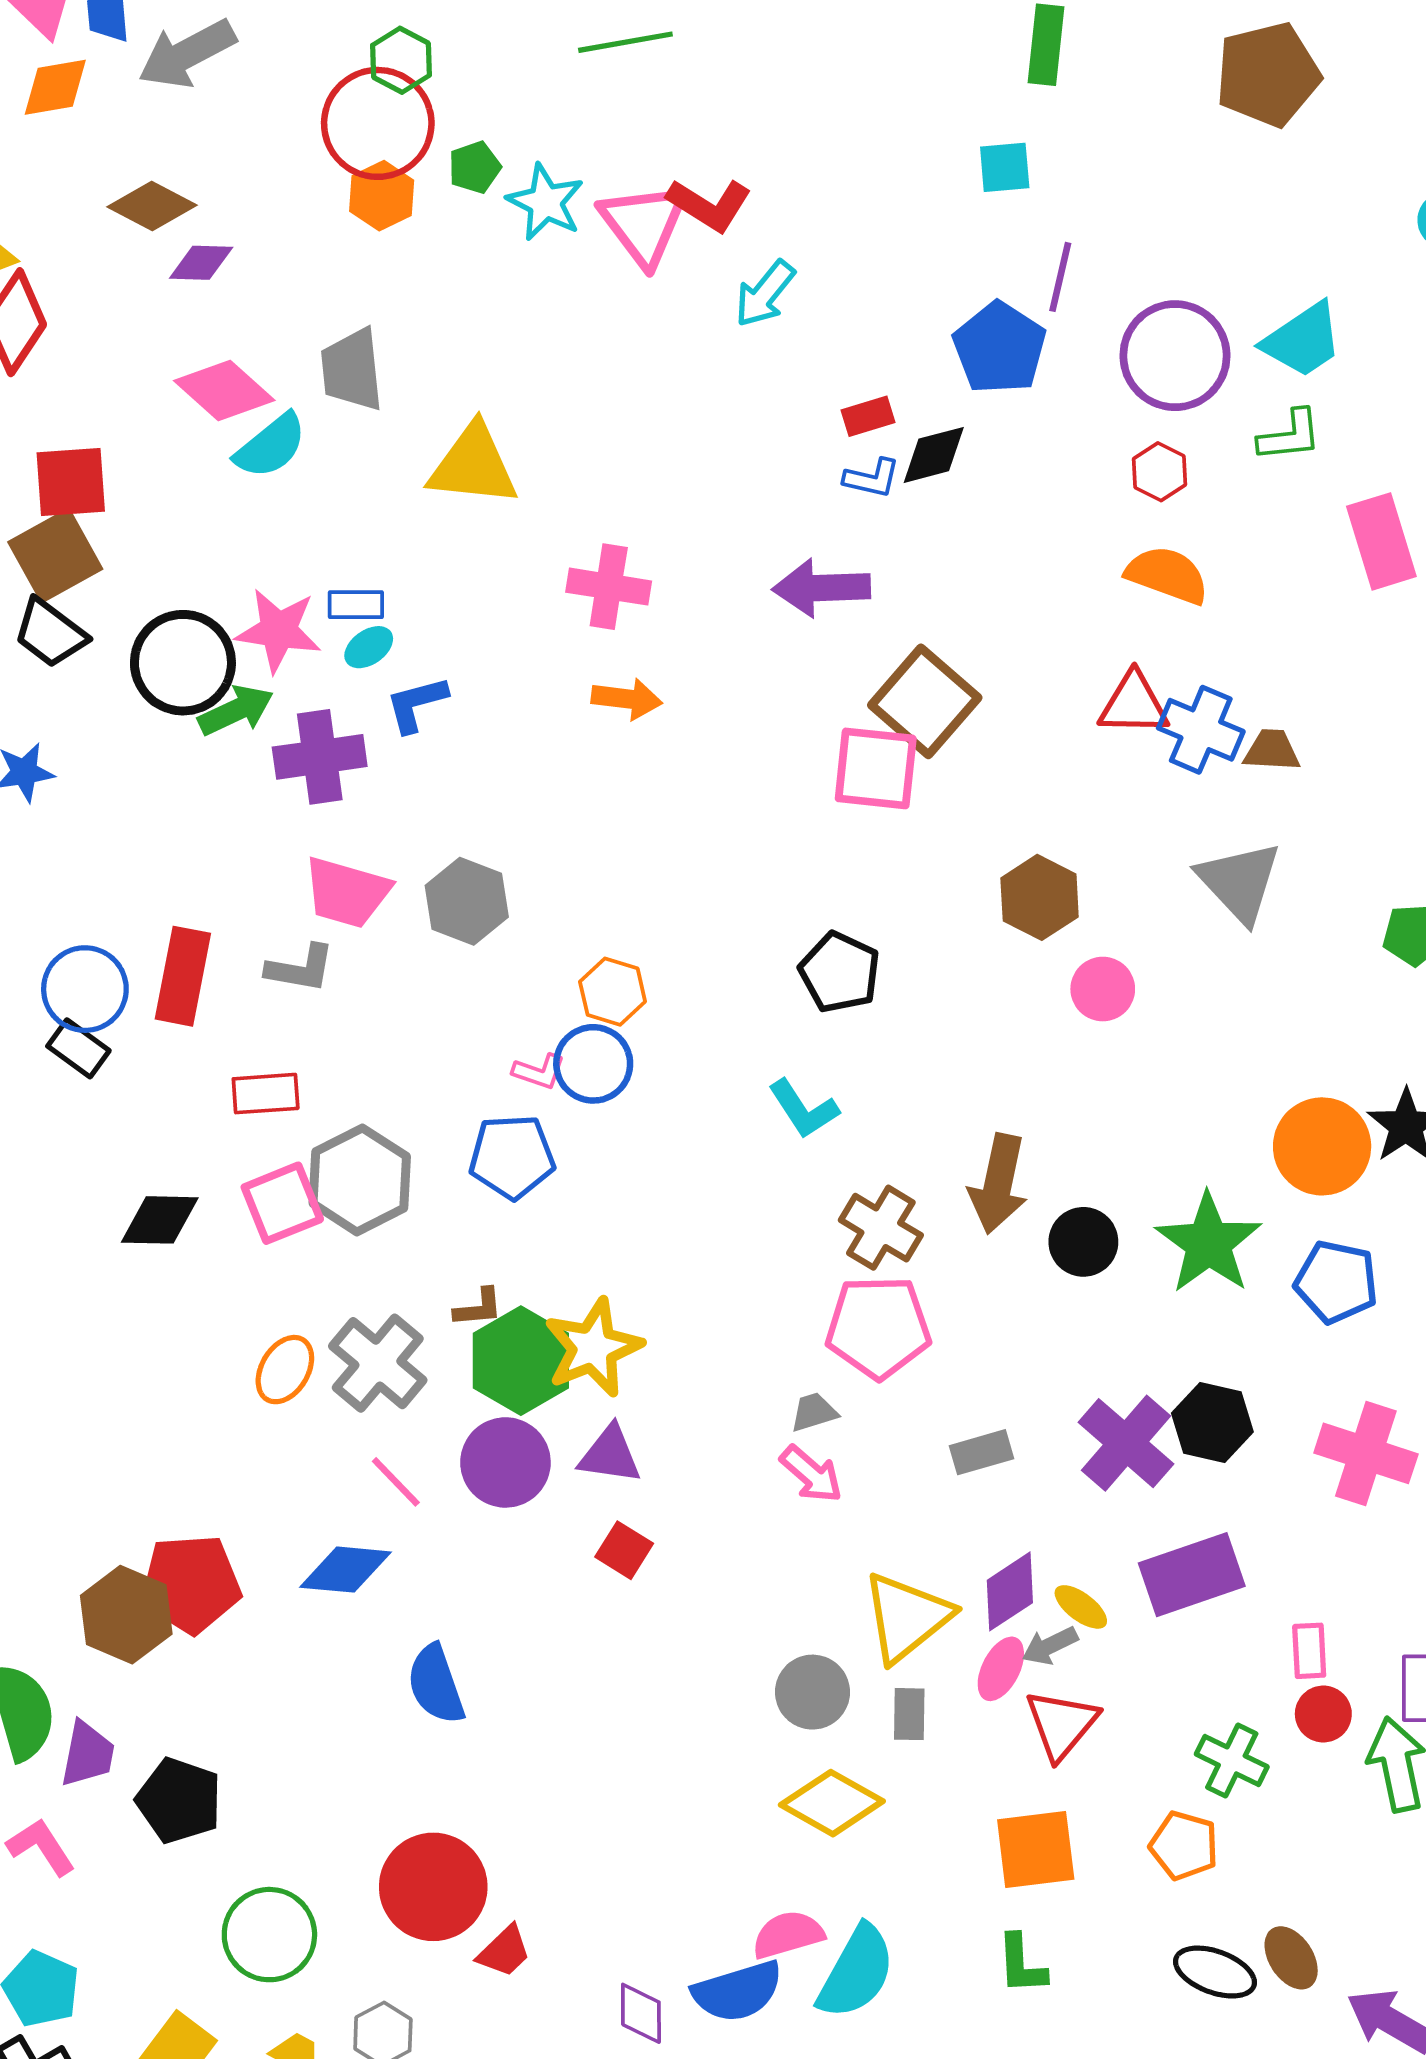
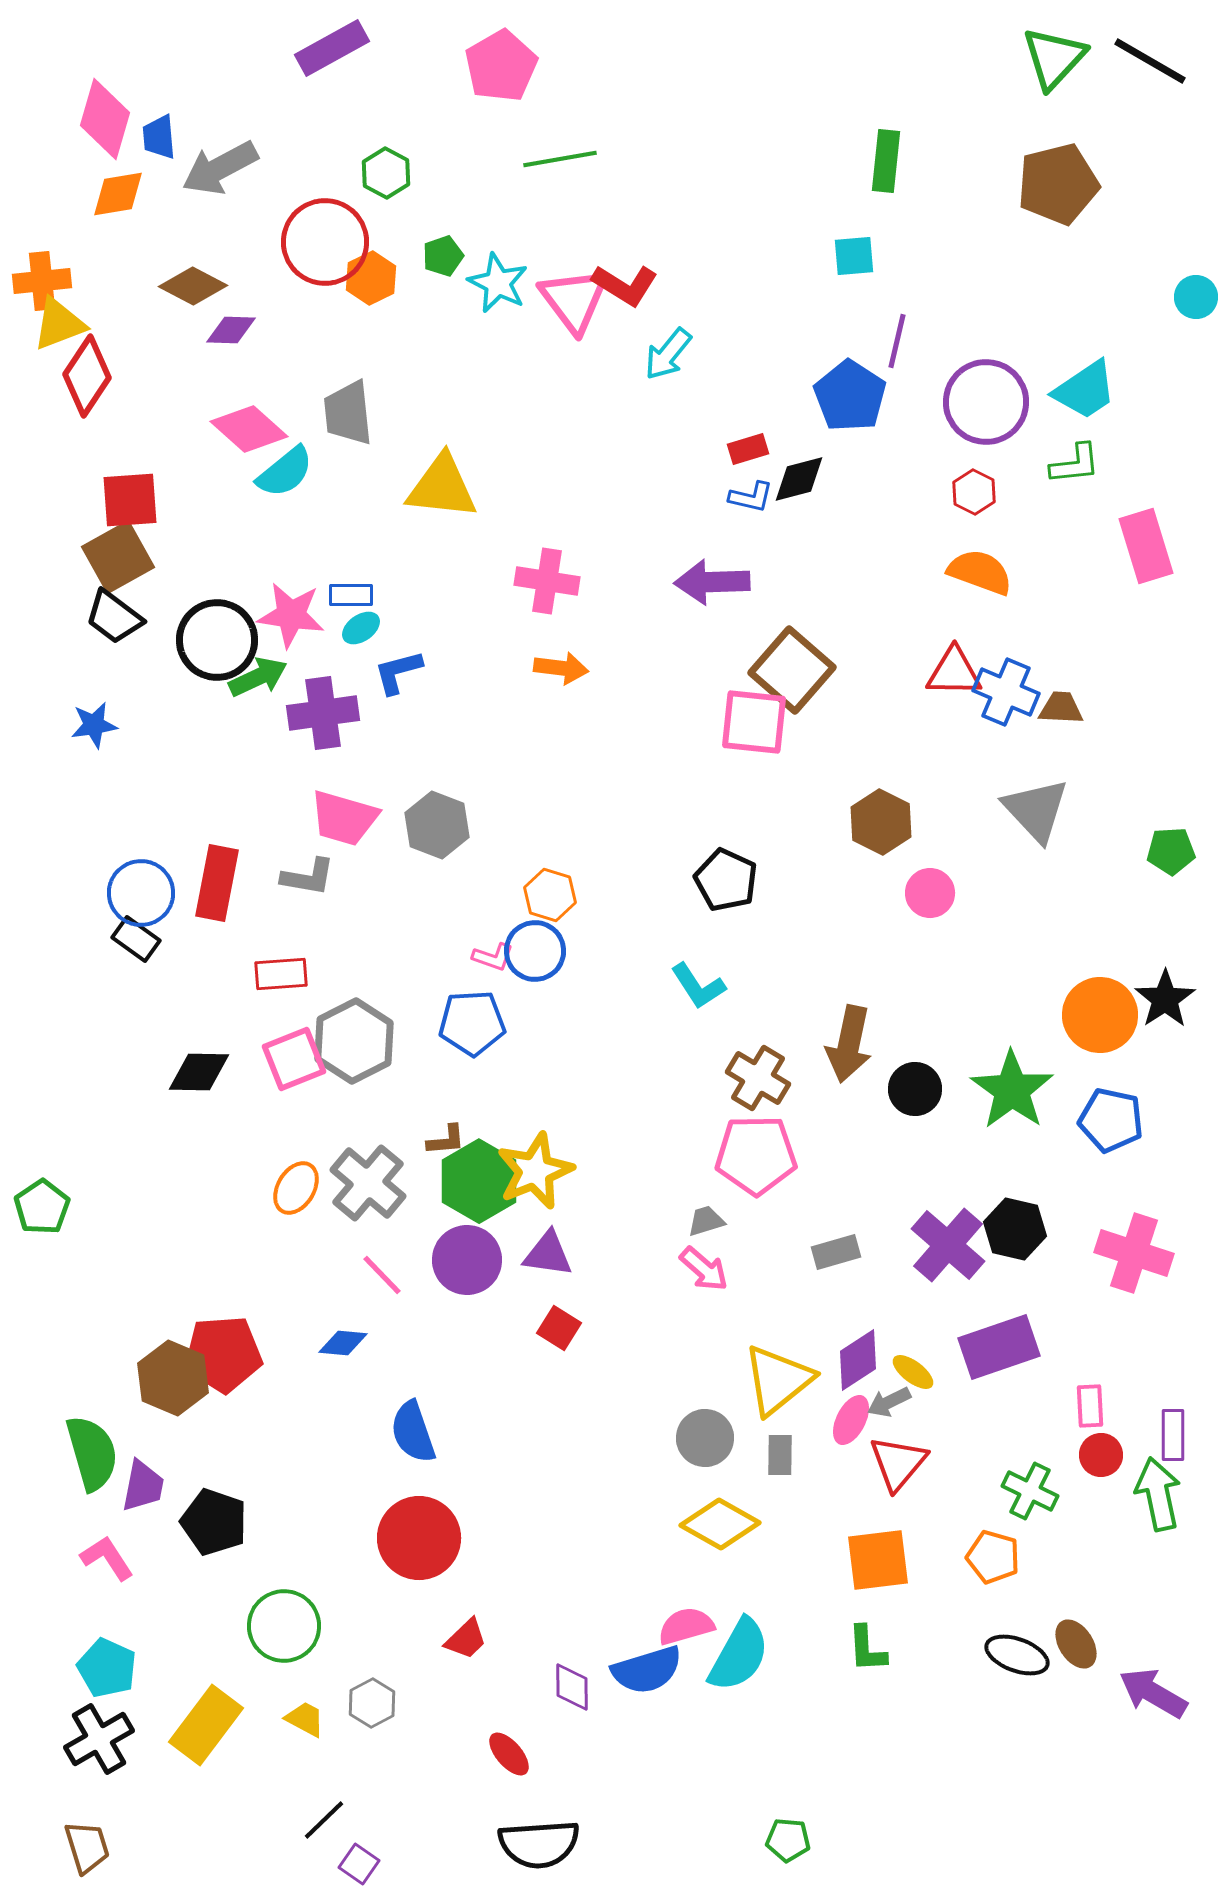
red circle: (378, 123) -> (325, 242), moved
blue diamond: (346, 1570) -> (343, 1343), size x0.7
red circle: (433, 1887) -> (419, 1538), moved

